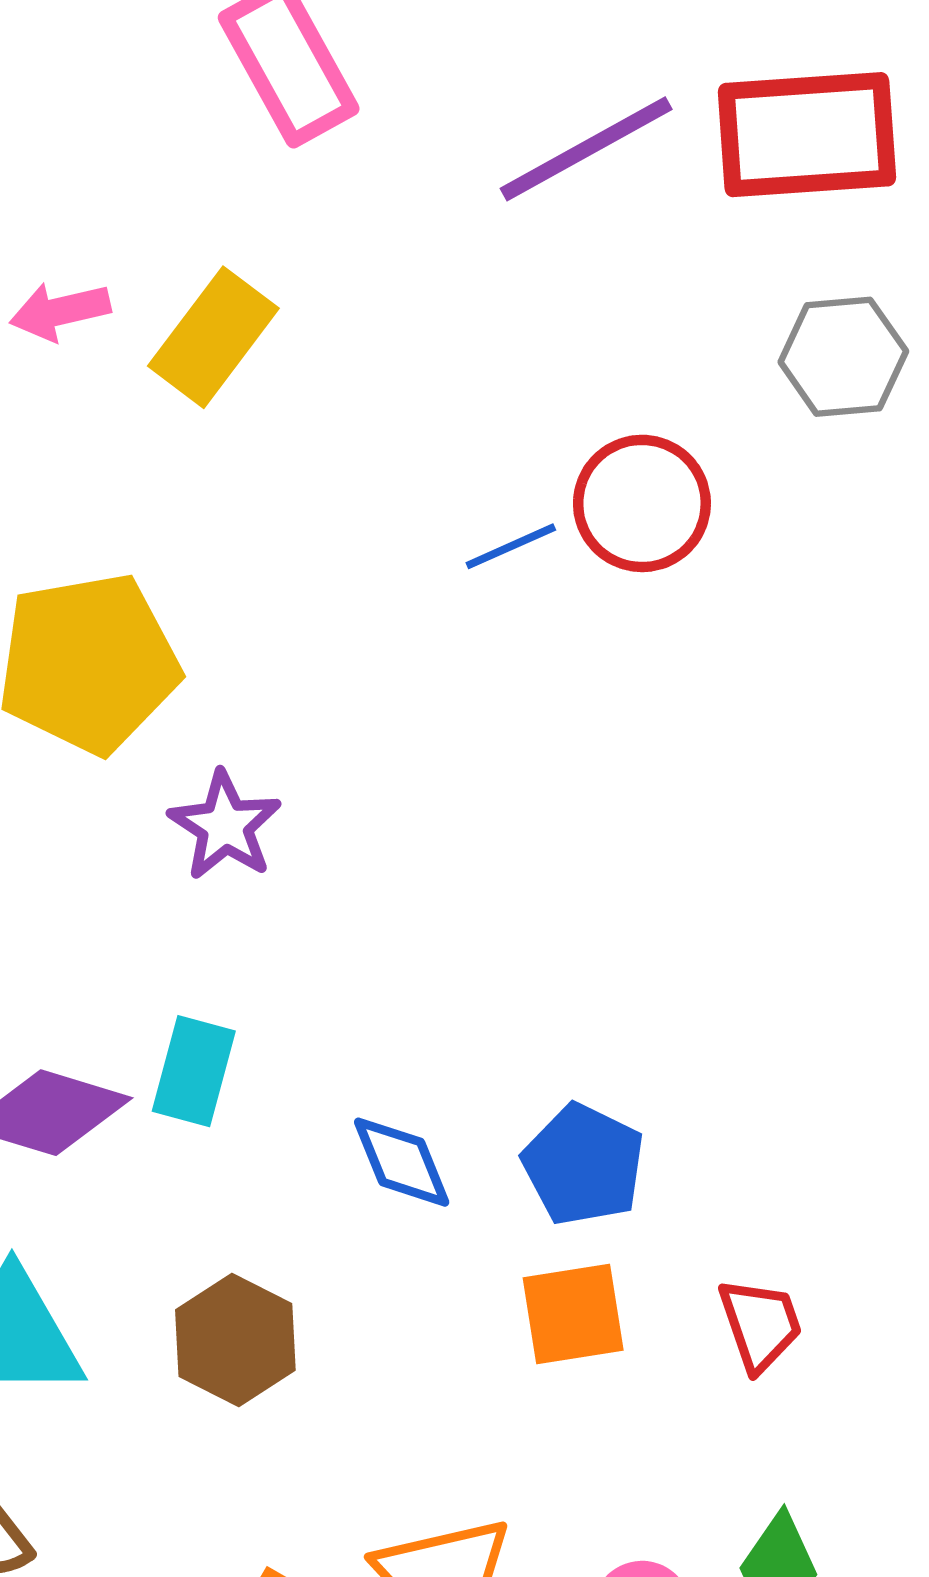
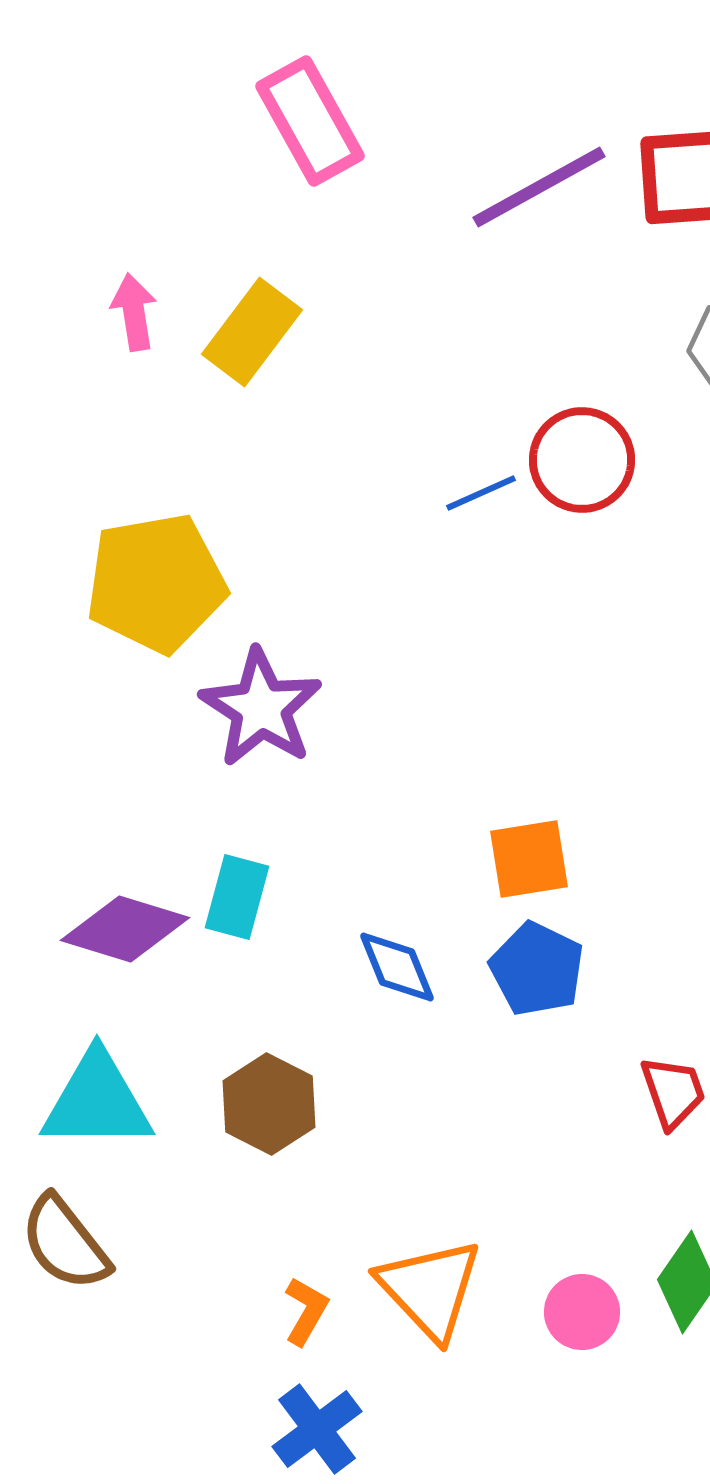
pink arrow: (60, 311) -> (134, 312), turned 94
purple star: (225, 826) -> (261, 708), size x1.4
orange square: (573, 1314) -> (529, 859), moved

